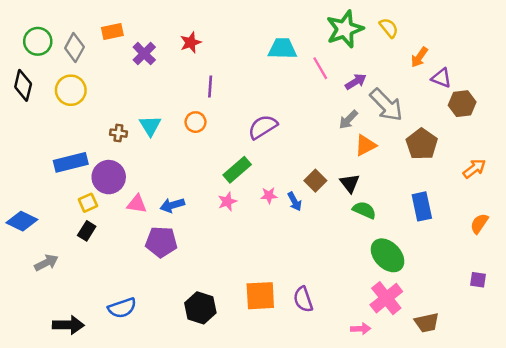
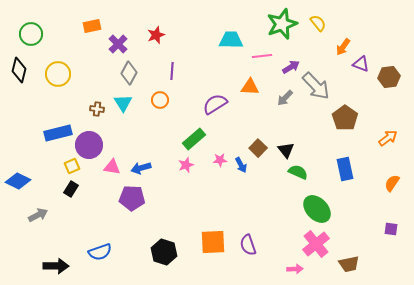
gray diamond: (74, 47) -> (129, 73), moved
pink line: (320, 68) -> (262, 56), turned -66
brown hexagon: (462, 104) -> (389, 77), moved
orange triangle: (366, 145) -> (250, 87), moved, turned 30

